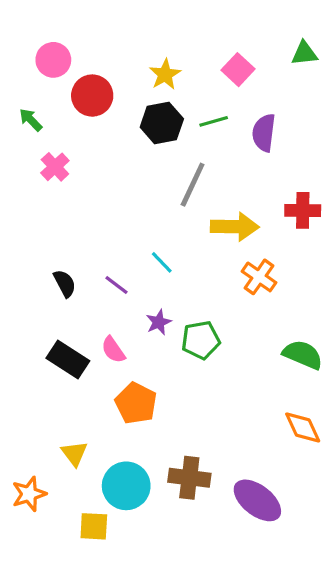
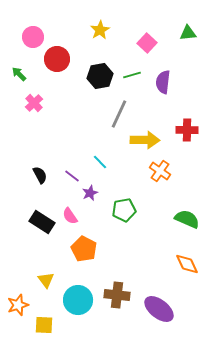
yellow star: (165, 74) -> (100, 30), moved
purple star: (159, 322) -> (90, 193), moved
yellow square: (94, 526) -> (44, 325), moved

